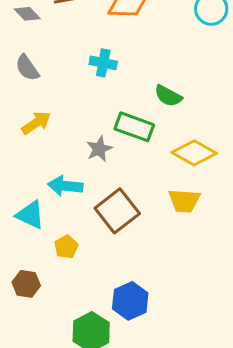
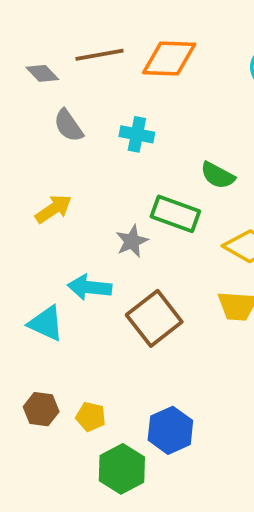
gray semicircle: (27, 68) -> (68, 126), moved
yellow pentagon: (66, 247) -> (91, 417), moved, turned -30

